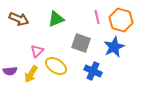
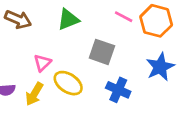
pink line: (97, 17) -> (124, 17), turned -48
blue star: (114, 47) -> (160, 67), moved

